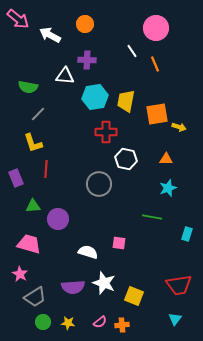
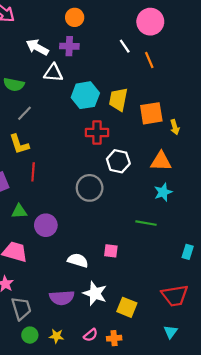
white arrow: (50, 35) -> (37, 47), moved
purple cross: (87, 60) -> (69, 46), moved
yellow arrow: (179, 127) -> (175, 127), turned 56
orange triangle: (166, 159) -> (161, 161), size x1.5
cyan rectangle: (187, 234) -> (188, 252), moved
gray trapezoid: (35, 297) -> (21, 308), turned -75

